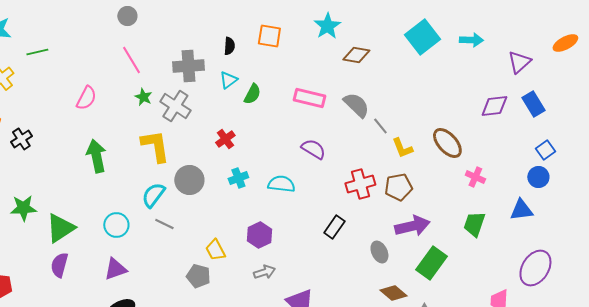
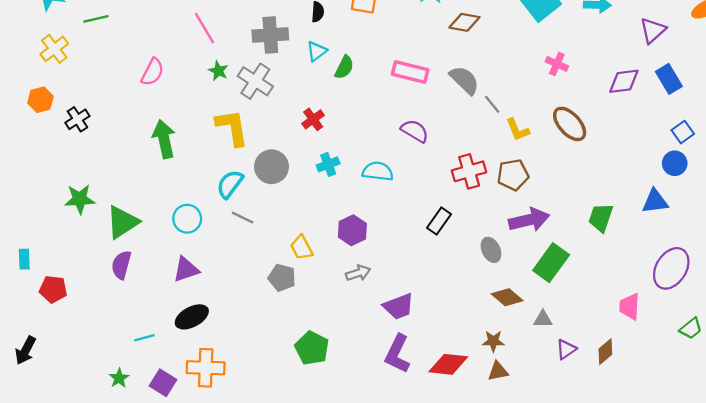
pink cross: (475, 177) -> (557, 64), moved

